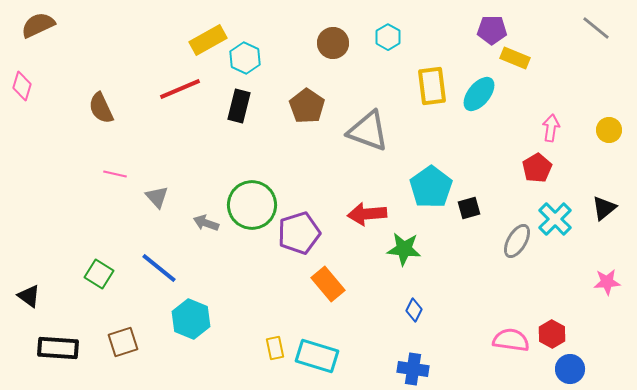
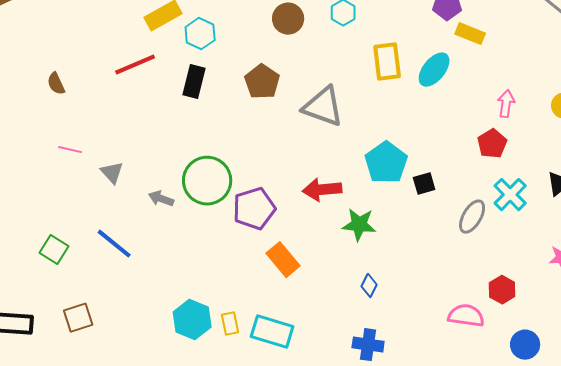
brown semicircle: (101, 108) -> (56, 84), size x0.7
cyan hexagon: (191, 319) -> (192, 320), moved
red hexagon: (552, 334) -> (502, 290), moved

